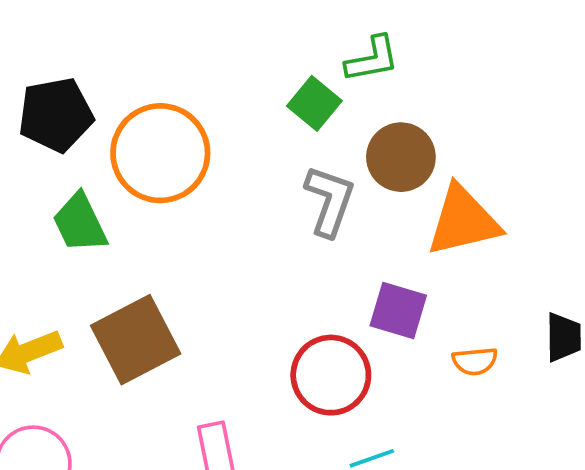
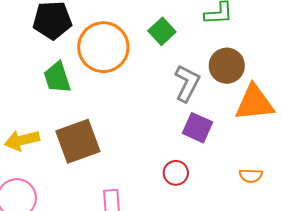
green square: (314, 103) -> (162, 31), moved
purple square: (398, 310) -> (197, 128), moved
red circle: (331, 375) -> (176, 173), size x0.6

